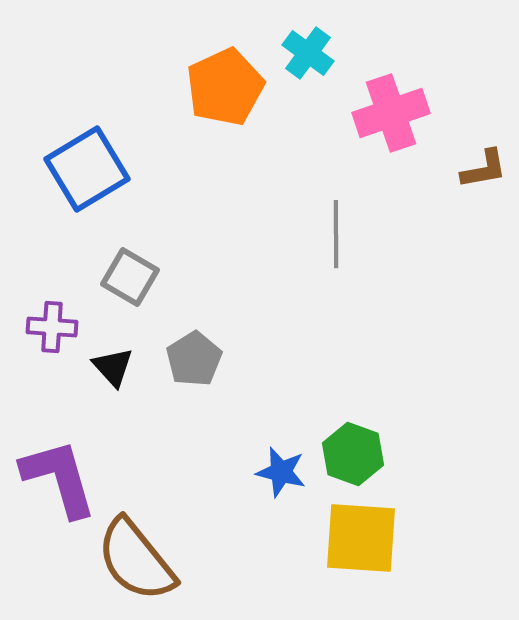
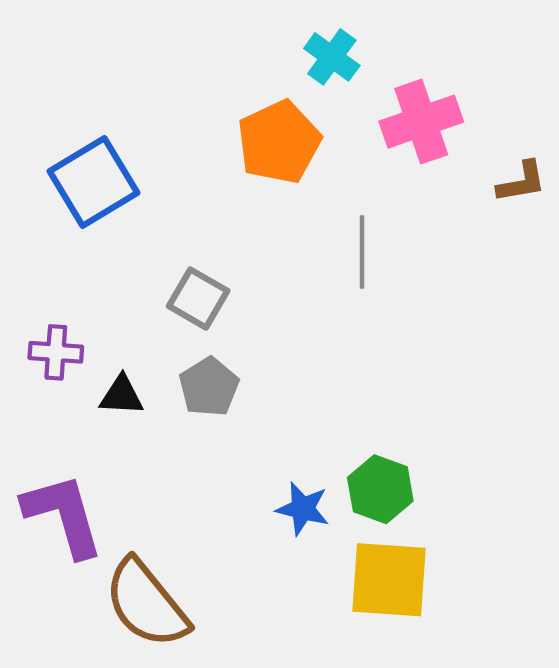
orange pentagon: (225, 87) -> (279, 142), moved
gray square: (130, 277) -> (198, 298), moved
black triangle: (113, 367) -> (122, 395), turned -45

